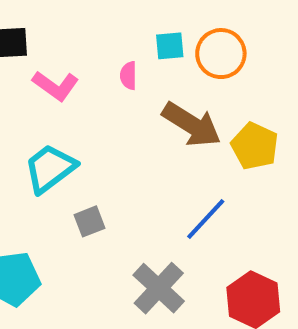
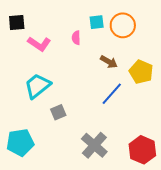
brown arrow: (192, 125) -> (109, 62), size x0.6
blue line: (206, 219) -> (112, 94), moved

